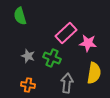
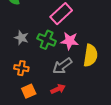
pink star: (88, 43) -> (70, 41), moved
gray arrow: (67, 83) -> (62, 66), turned -132

